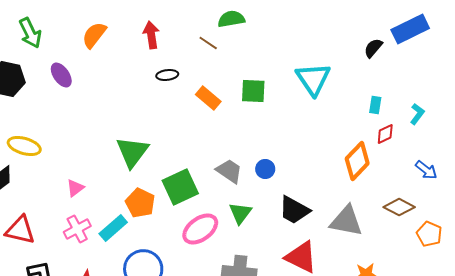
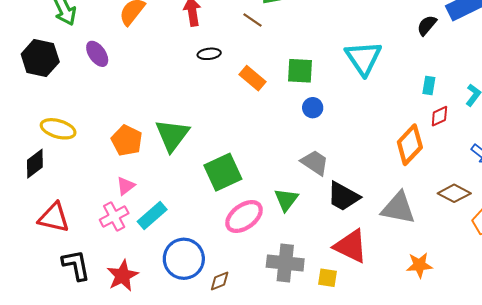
blue circle: (265, 169) -> (313, 108), moved
gray trapezoid: (229, 171) -> (315, 163), moved
pink triangle: (75, 188) -> (126, 186), moved
orange pentagon: (140, 203) -> (127, 140), moved

